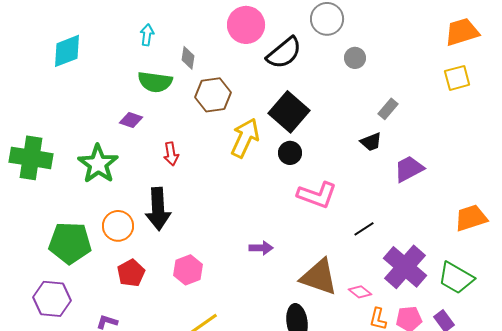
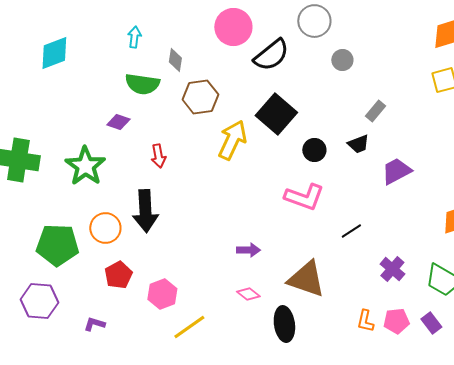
black circle: (290, 153) -> (314, 150), moved
purple cross: (405, 267) -> (392, 269), size x0.6
pink hexagon: (188, 270) -> (162, 294), moved
pink diamond: (360, 292) -> (248, 294), moved

